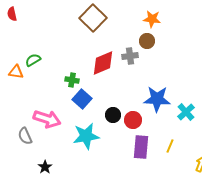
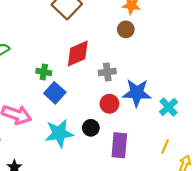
gray cross: (130, 56) -> (107, 72), moved
black circle: (113, 115) -> (91, 128), moved
red circle: (133, 120) -> (109, 104), moved
yellow line: (170, 146) -> (165, 146), moved

